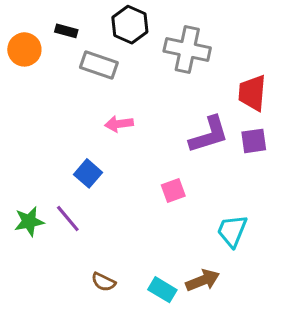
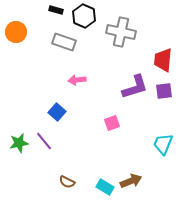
black rectangle: (66, 31) -> (56, 10), moved
cyan trapezoid: (232, 231) -> (163, 144), moved

